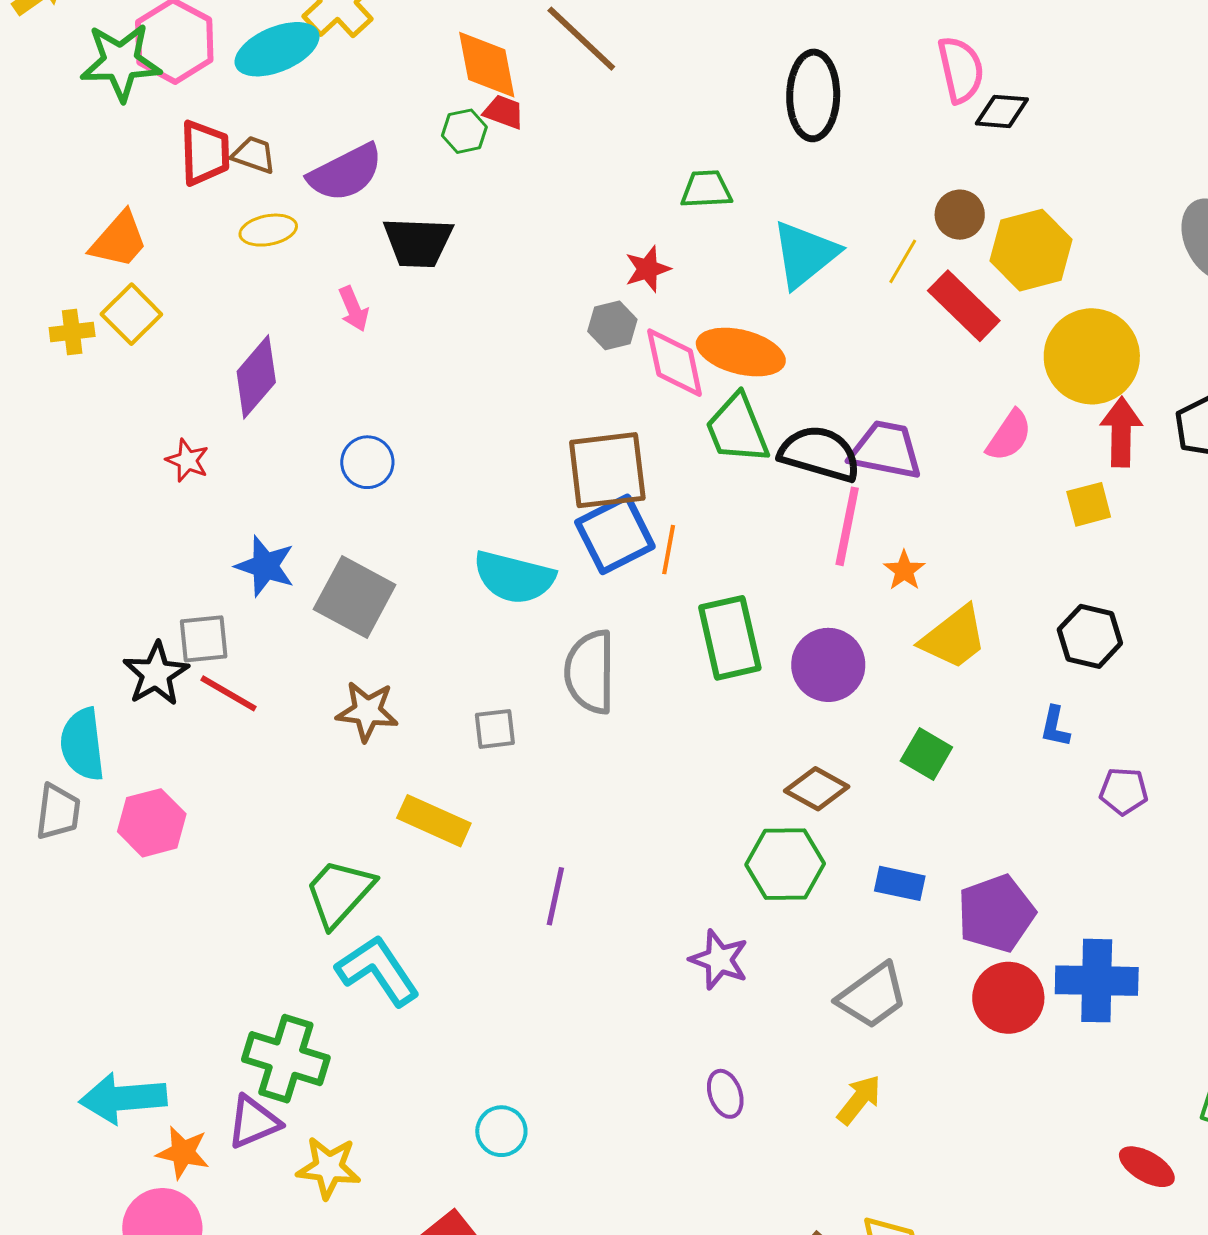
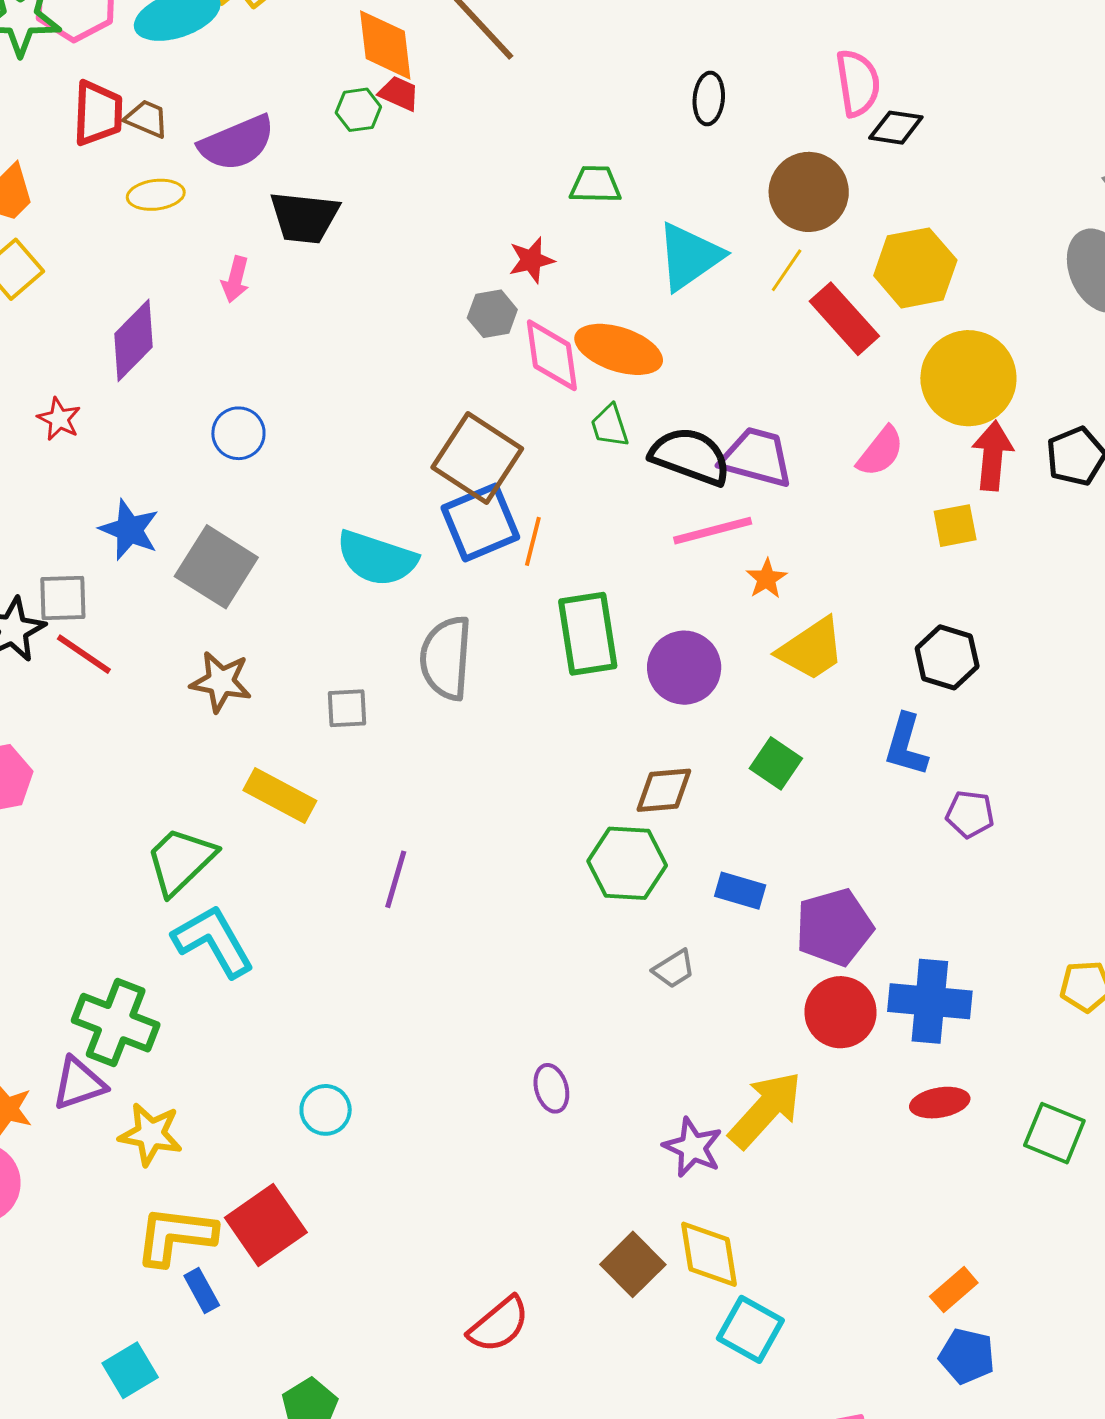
black ellipse: (813, 95) -> (709, 98), size x0.6
brown circle: (960, 215) -> (809, 192), moved, size x1.6
pink arrow: (354, 309) -> (235, 279), turned 33
green trapezoid: (737, 429) -> (610, 426), size x0.6
brown square: (607, 470) -> (477, 458), turned 36
pink line: (847, 526) -> (713, 531), turned 60
blue L-shape: (1055, 727) -> (906, 745), size x1.5
brown diamond: (817, 789) -> (664, 790), turned -38
purple star: (719, 960) -> (693, 1147), moved
gray trapezoid: (872, 996) -> (674, 969), moved, size x0.6
yellow arrow: (859, 1100) -> (765, 1110), moved, size x1.6
red ellipse: (1147, 1167) -> (940, 1103), moved, turned -44

